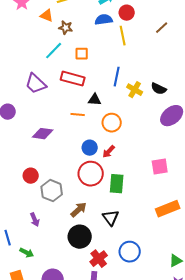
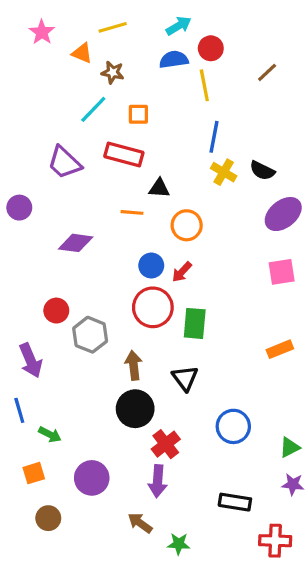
blue line: (117, 77) -> (214, 137), moved
pink square: (160, 167) -> (282, 272), moved
orange rectangle: (168, 209) -> (280, 349), moved, size x0.7
brown arrow: (79, 210) -> (134, 365), turned -54
purple arrow: (35, 220) -> (31, 360), moved, size x1.5
blue circle: (130, 252) -> (233, 426), moved

